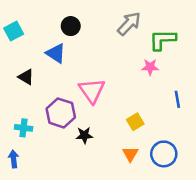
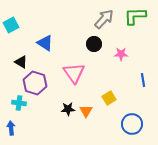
black circle: (71, 26) -> (94, 44), moved
green L-shape: (163, 40) -> (135, 16), moved
purple hexagon: (61, 113) -> (35, 83), moved
orange triangle: (130, 154) -> (86, 111), moved

